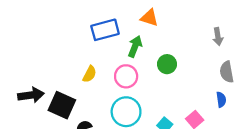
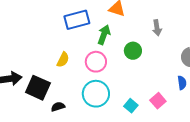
gray arrow: (218, 36) -> (157, 28), moved

